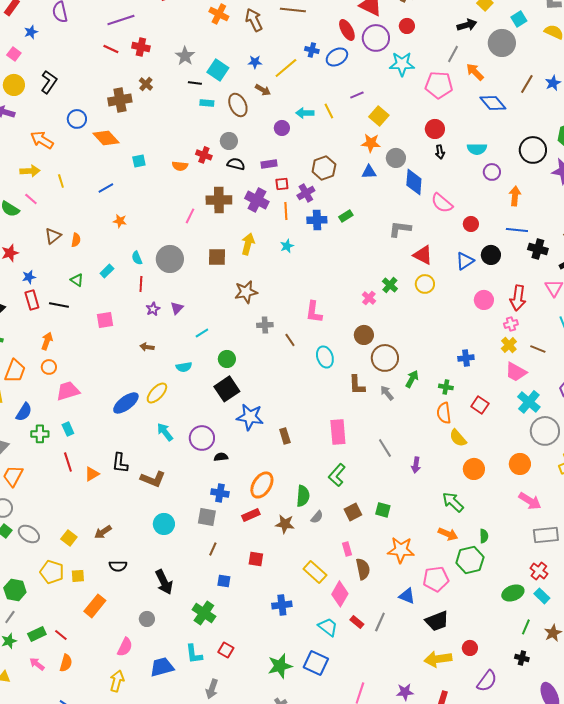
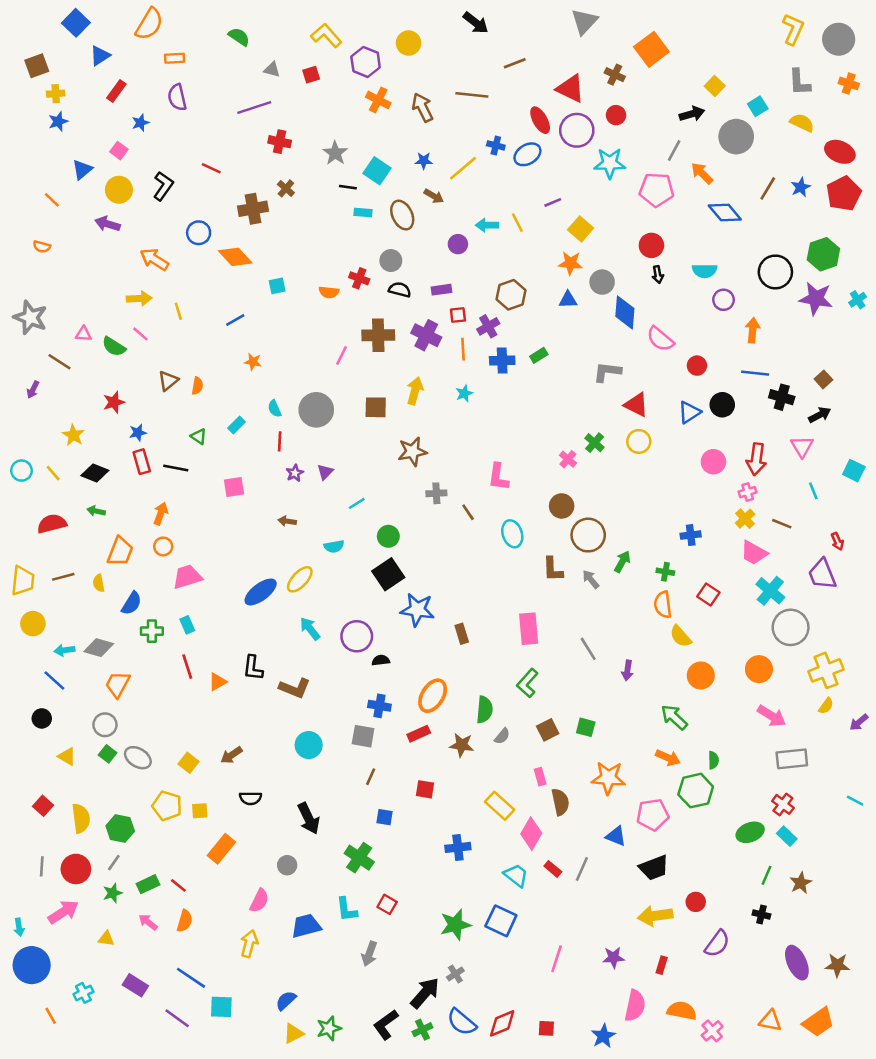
red line: (111, 49) -> (211, 168), moved

